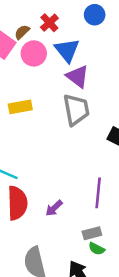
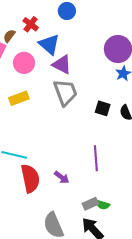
pink circle: (34, 53) -> (24, 63), moved
purple arrow: (54, 208) -> (62, 177), turned -91
gray rectangle: (92, 233) -> (90, 204), moved

